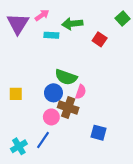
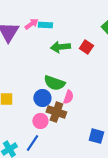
green arrow: (72, 24) -> (60, 47), moved
cyan rectangle: (51, 35) -> (45, 25), moved
blue square: (99, 133) -> (96, 136), moved

